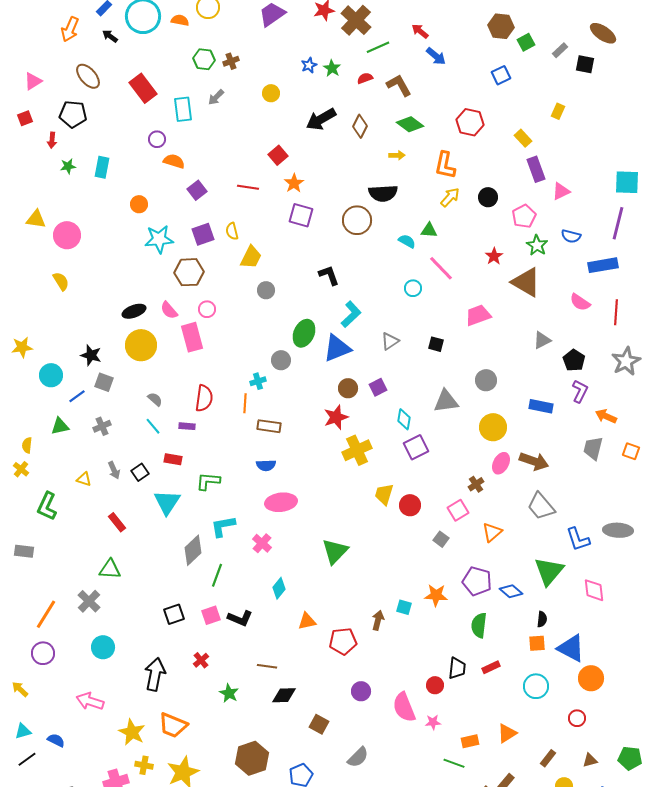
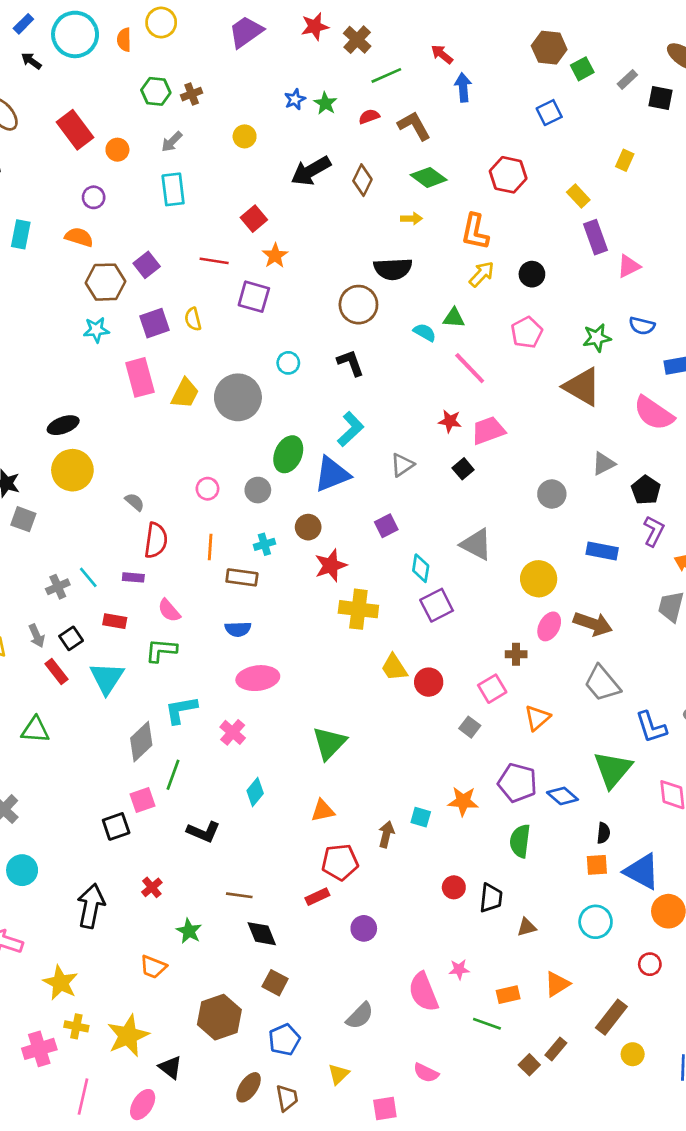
orange semicircle: (180, 20) -> (124, 40), turned -102
brown cross: (356, 20) -> (357, 40), size x0.7
blue arrow: (436, 56) -> (463, 87), turned -135
cyan rectangle: (183, 109) -> (173, 189), moved
orange semicircle: (174, 161) -> (79, 237), moved
orange circle: (139, 204) -> (117, 150), moved
purple square: (301, 215) -> (254, 297), moved
pink pentagon: (524, 216) -> (527, 332), moved
cyan star: (159, 239) -> (96, 330), size x0.7
green star: (537, 245) -> (597, 338), turned 30
red star: (494, 256) -> (450, 421), moved, turned -30
yellow trapezoid: (251, 257) -> (185, 393), moved
brown hexagon: (189, 272) -> (106, 282), moved
black L-shape: (329, 275) -> (351, 363), moved
cyan circle: (413, 288) -> (288, 363), moved
gray circle: (266, 290) -> (238, 397), size x2.0
pink semicircle: (580, 302) -> (654, 413), size x1.5
pink circle: (207, 309) -> (207, 489), moved
pink semicircle: (169, 310) -> (169, 611), moved
pink trapezoid: (478, 315) -> (488, 430), moved
pink rectangle: (192, 337) -> (140, 377), moved
black square: (436, 344) -> (463, 469), turned 35
gray circle: (486, 380) -> (552, 494), moved
cyan cross: (258, 381) -> (264, 544), moved
brown circle: (348, 388) -> (308, 527), moved
gray semicircle: (155, 399) -> (135, 502), moved
gray triangle: (446, 401) -> (476, 544), turned 36
gray cross: (102, 426) -> (58, 587), moved
yellow cross: (357, 450) -> (358, 609), turned 32
brown cross: (476, 484) -> (516, 654), turned 35
yellow trapezoid: (384, 494) -> (394, 667), turned -50
red rectangle: (117, 522) -> (57, 671), moved
green triangle: (110, 569) -> (35, 730), moved
pink square: (211, 615) -> (143, 800), moved
orange triangle: (307, 621) -> (323, 811), moved
red rectangle: (491, 667) -> (317, 897), moved
red circle: (435, 685) -> (454, 887), moved
black diamond: (284, 695) -> (262, 934), turned 70
pink semicircle: (404, 707) -> (423, 992), moved
brown square: (319, 724) -> (275, 983), moved
orange trapezoid: (173, 725) -> (153, 967), moved, size x0.7
brown rectangle: (548, 758) -> (611, 1017), size x1.5
brown triangle: (590, 760) -> (527, 927), moved

